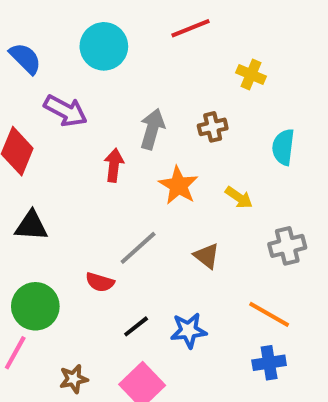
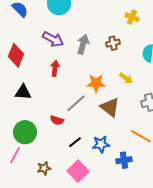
purple arrow: (66, 111) -> (53, 39), moved
red arrow: (114, 165) -> (55, 68), moved
orange star: (178, 185) -> (96, 83), moved, turned -30
brown triangle: (207, 256) -> (110, 107), size x1.5
blue cross: (269, 363) -> (124, 160), moved

